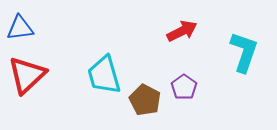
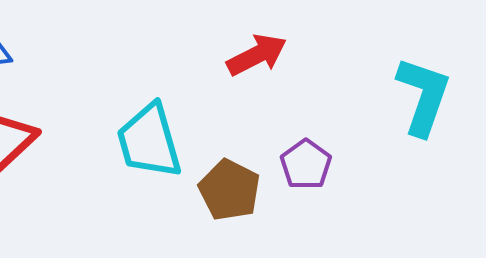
red arrow: (182, 31) -> (257, 55), moved

